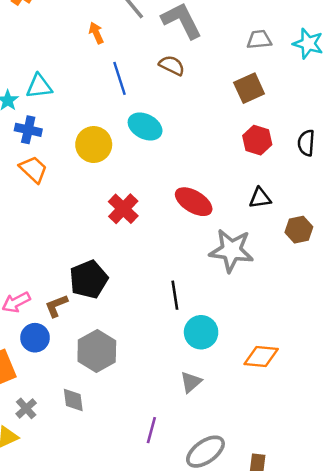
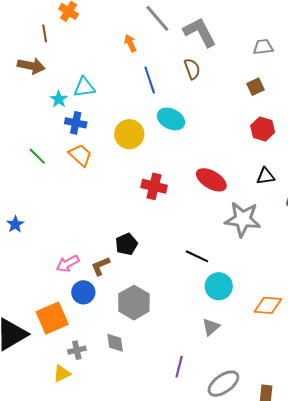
brown semicircle: (172, 65) -> (192, 69), turned 45
brown square: (249, 88) -> (255, 87), size x0.7
red cross: (123, 209) -> (154, 186), turned -30
black pentagon: (89, 279) -> (126, 244), size x0.7
black line: (175, 295) -> (197, 256), turned -55
gray cross: (26, 408) -> (77, 350), turned 30

